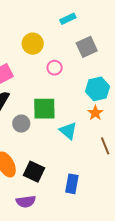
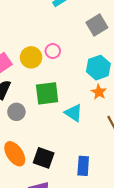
yellow circle: (33, 44) -> (31, 57), moved
gray square: (87, 47) -> (97, 25), moved
gray circle: (21, 124) -> (16, 112), moved

